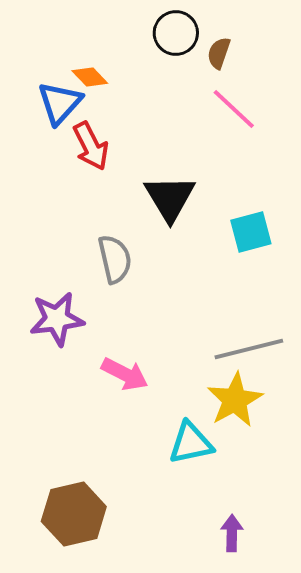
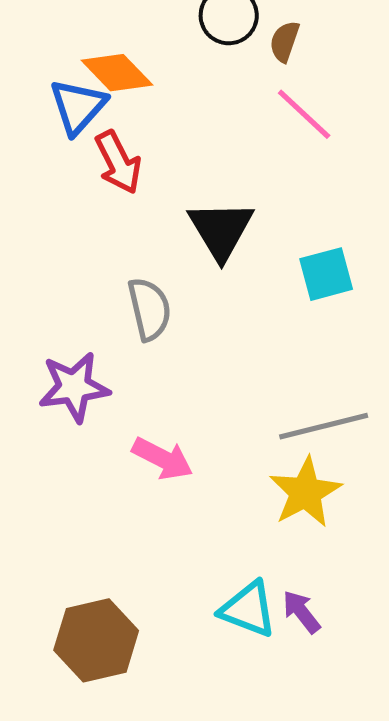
orange diamond: (90, 77) -> (117, 73), size x1.5
cyan triangle: (191, 443) -> (248, 609), moved, turned 33
purple arrow: (232, 533) -> (301, 612), moved, turned -39

